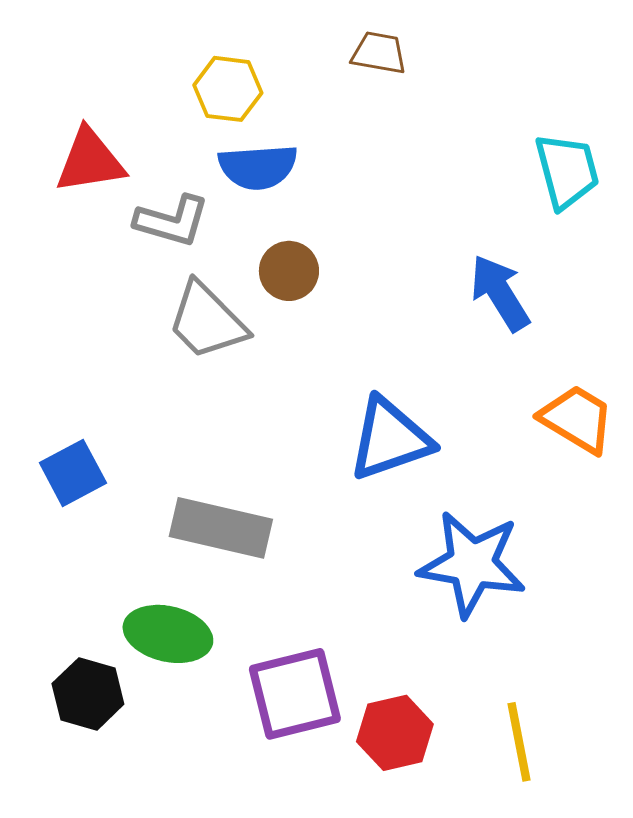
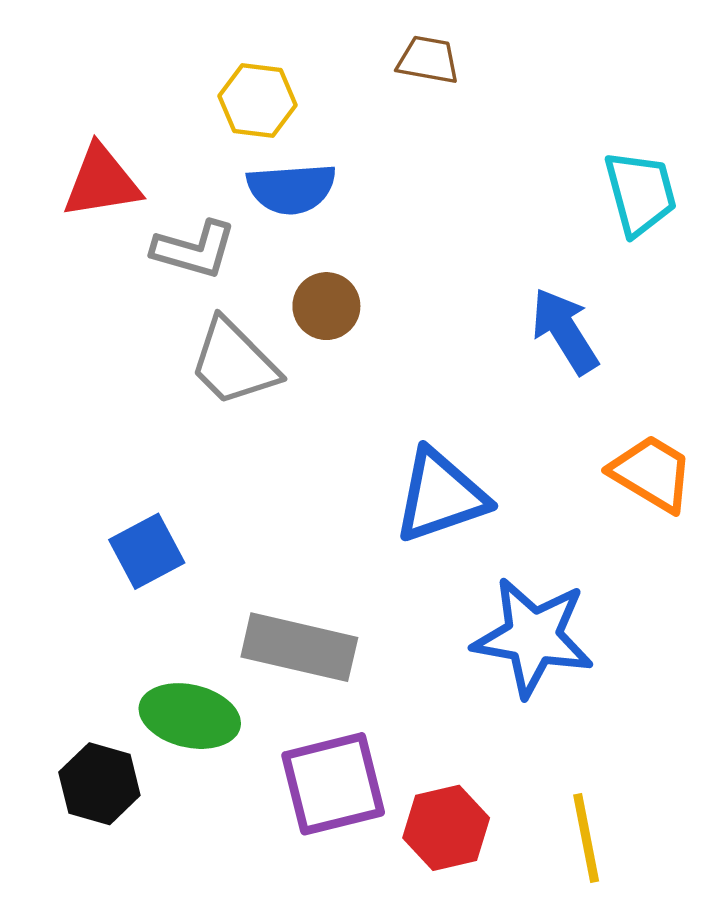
blue square: (73, 473) -> (147, 551), moved
gray rectangle: (221, 528) -> (299, 647), moved

